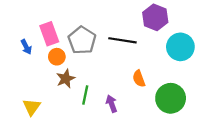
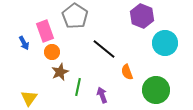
gray pentagon: (82, 40) -> (75, 16), moved
black line: (122, 40) -> (104, 49), moved, turned 30

